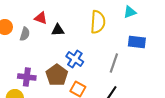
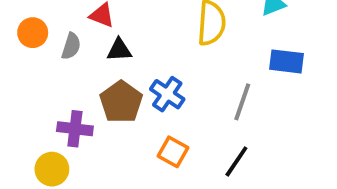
black triangle: (58, 30) -> (119, 50), moved
brown pentagon: (57, 75) -> (121, 102), moved

